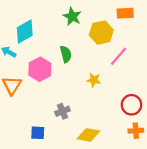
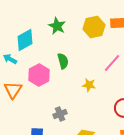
green star: (72, 16) -> (57, 26), moved
yellow hexagon: (101, 33) -> (94, 27), moved

